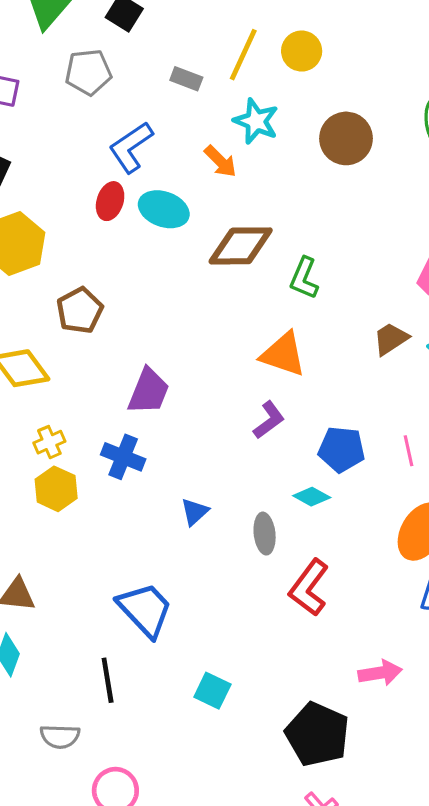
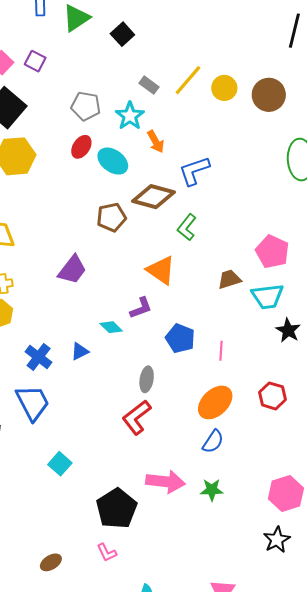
gray pentagon: (88, 72) -> (86, 106), moved
cyan star: (256, 121) -> (130, 116), moved
brown circle: (346, 138) -> (269, 95), moved
blue L-shape: (131, 147) -> (194, 171), moved
brown pentagon: (80, 310) -> (111, 217), moved
blue cross: (123, 457) -> (39, 357), moved
cyan diamond: (312, 497) -> (111, 327), moved
gray ellipse: (265, 534) -> (147, 379), moved
pink arrow: (380, 673) -> (165, 482), size x1.4

